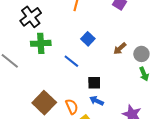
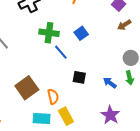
green cross: (41, 43) -> (49, 33), moved
brown arrow: (120, 49) -> (124, 25), moved
blue arrow: (97, 101) -> (110, 83), moved

